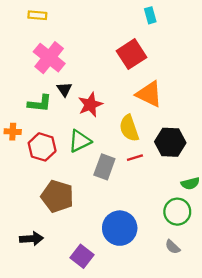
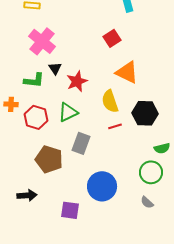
red square: (131, 54) -> (112, 38), size x0.7
gray rectangle: (104, 167) -> (81, 143), moved
purple square: (82, 256) -> (70, 210), turned -30

